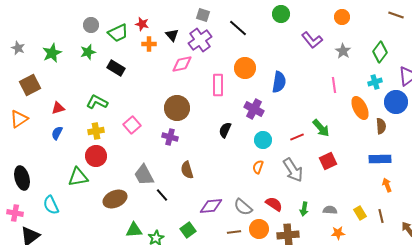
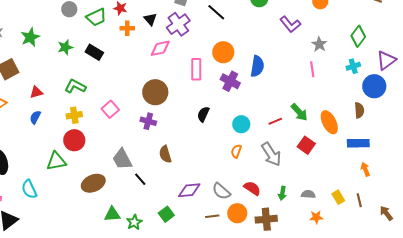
gray star: (343, 51) -> (319, 44), moved
green star: (88, 52) -> (65, 47), moved
orange ellipse: (360, 108) -> (329, 122), moved
purple cross: (254, 109) -> (230, 81), moved
red square: (328, 161) -> (306, 145), turned -30

